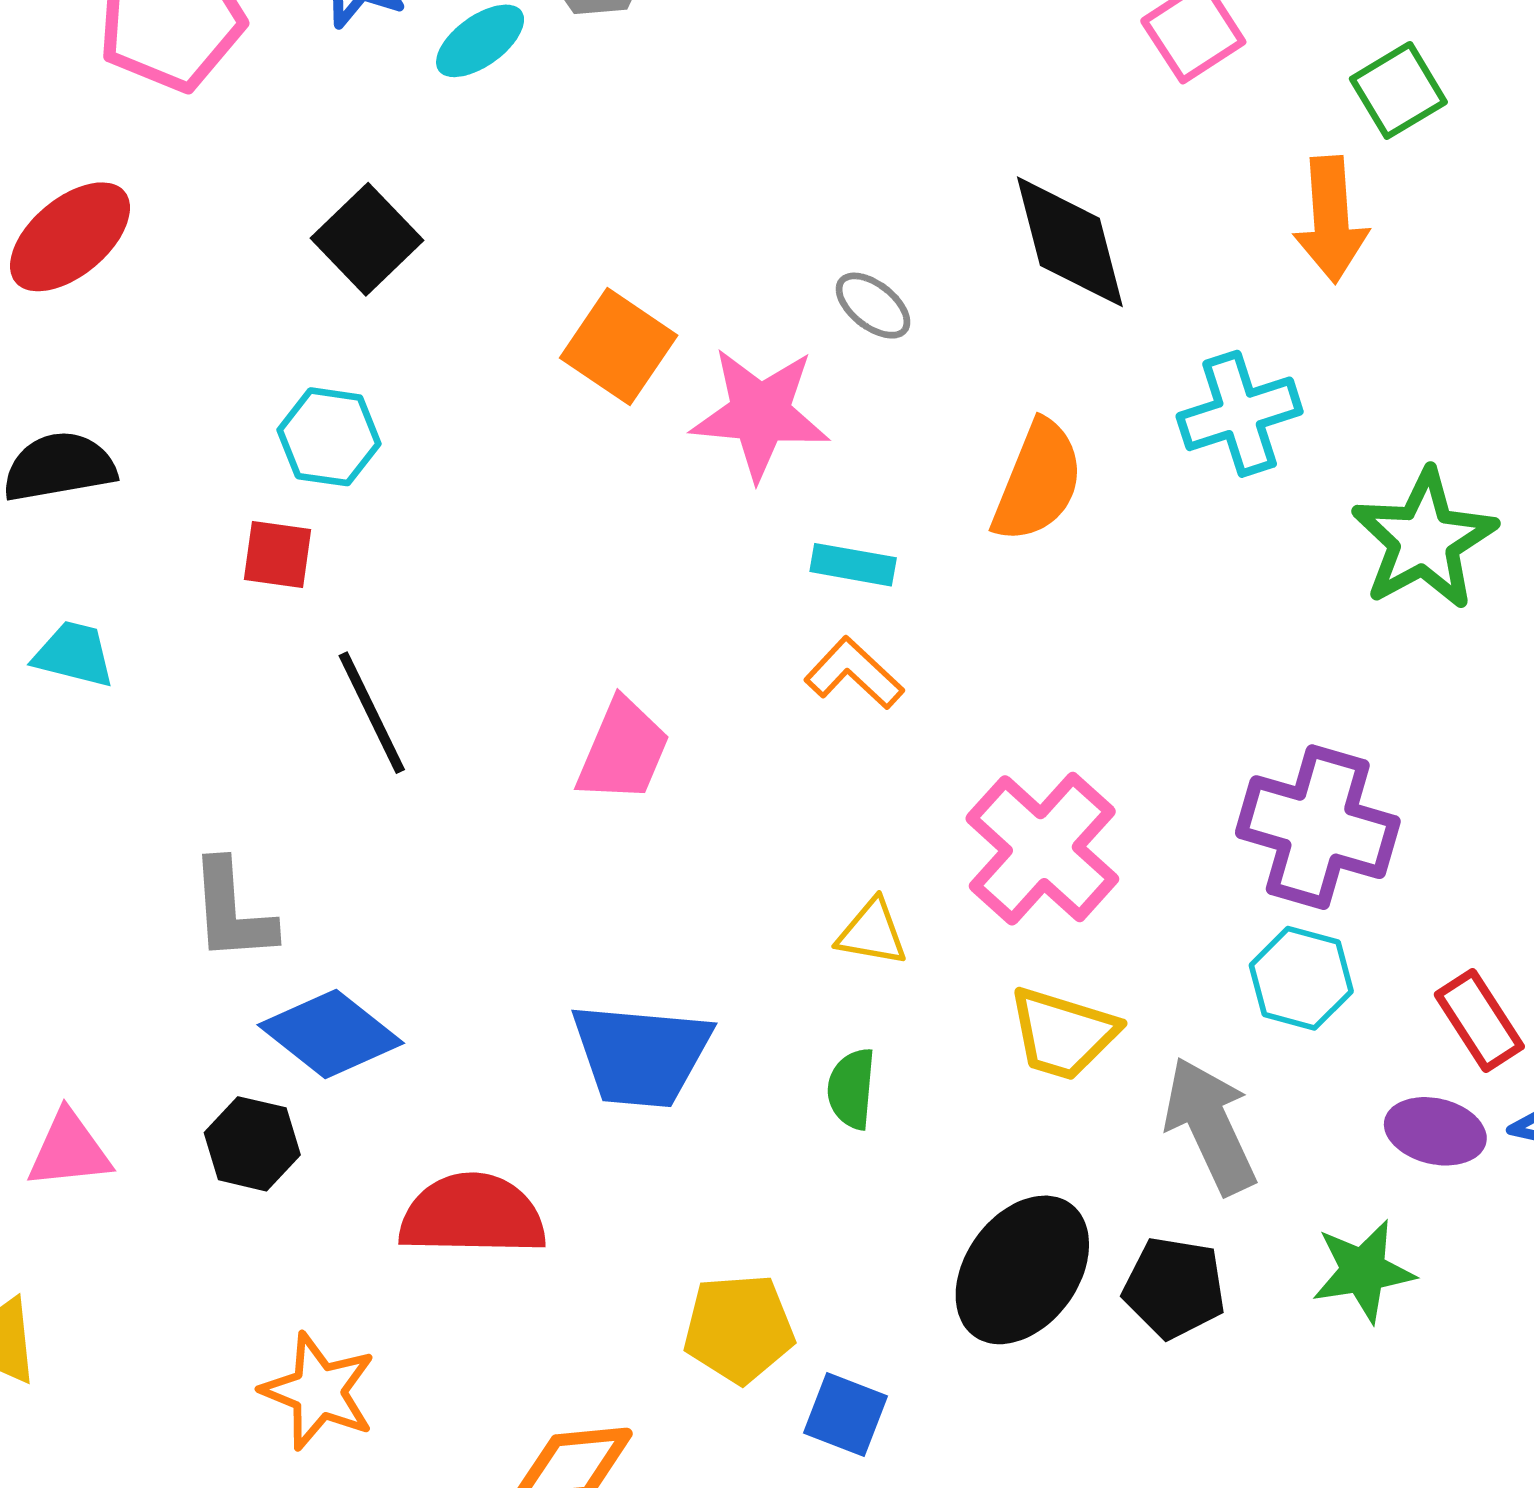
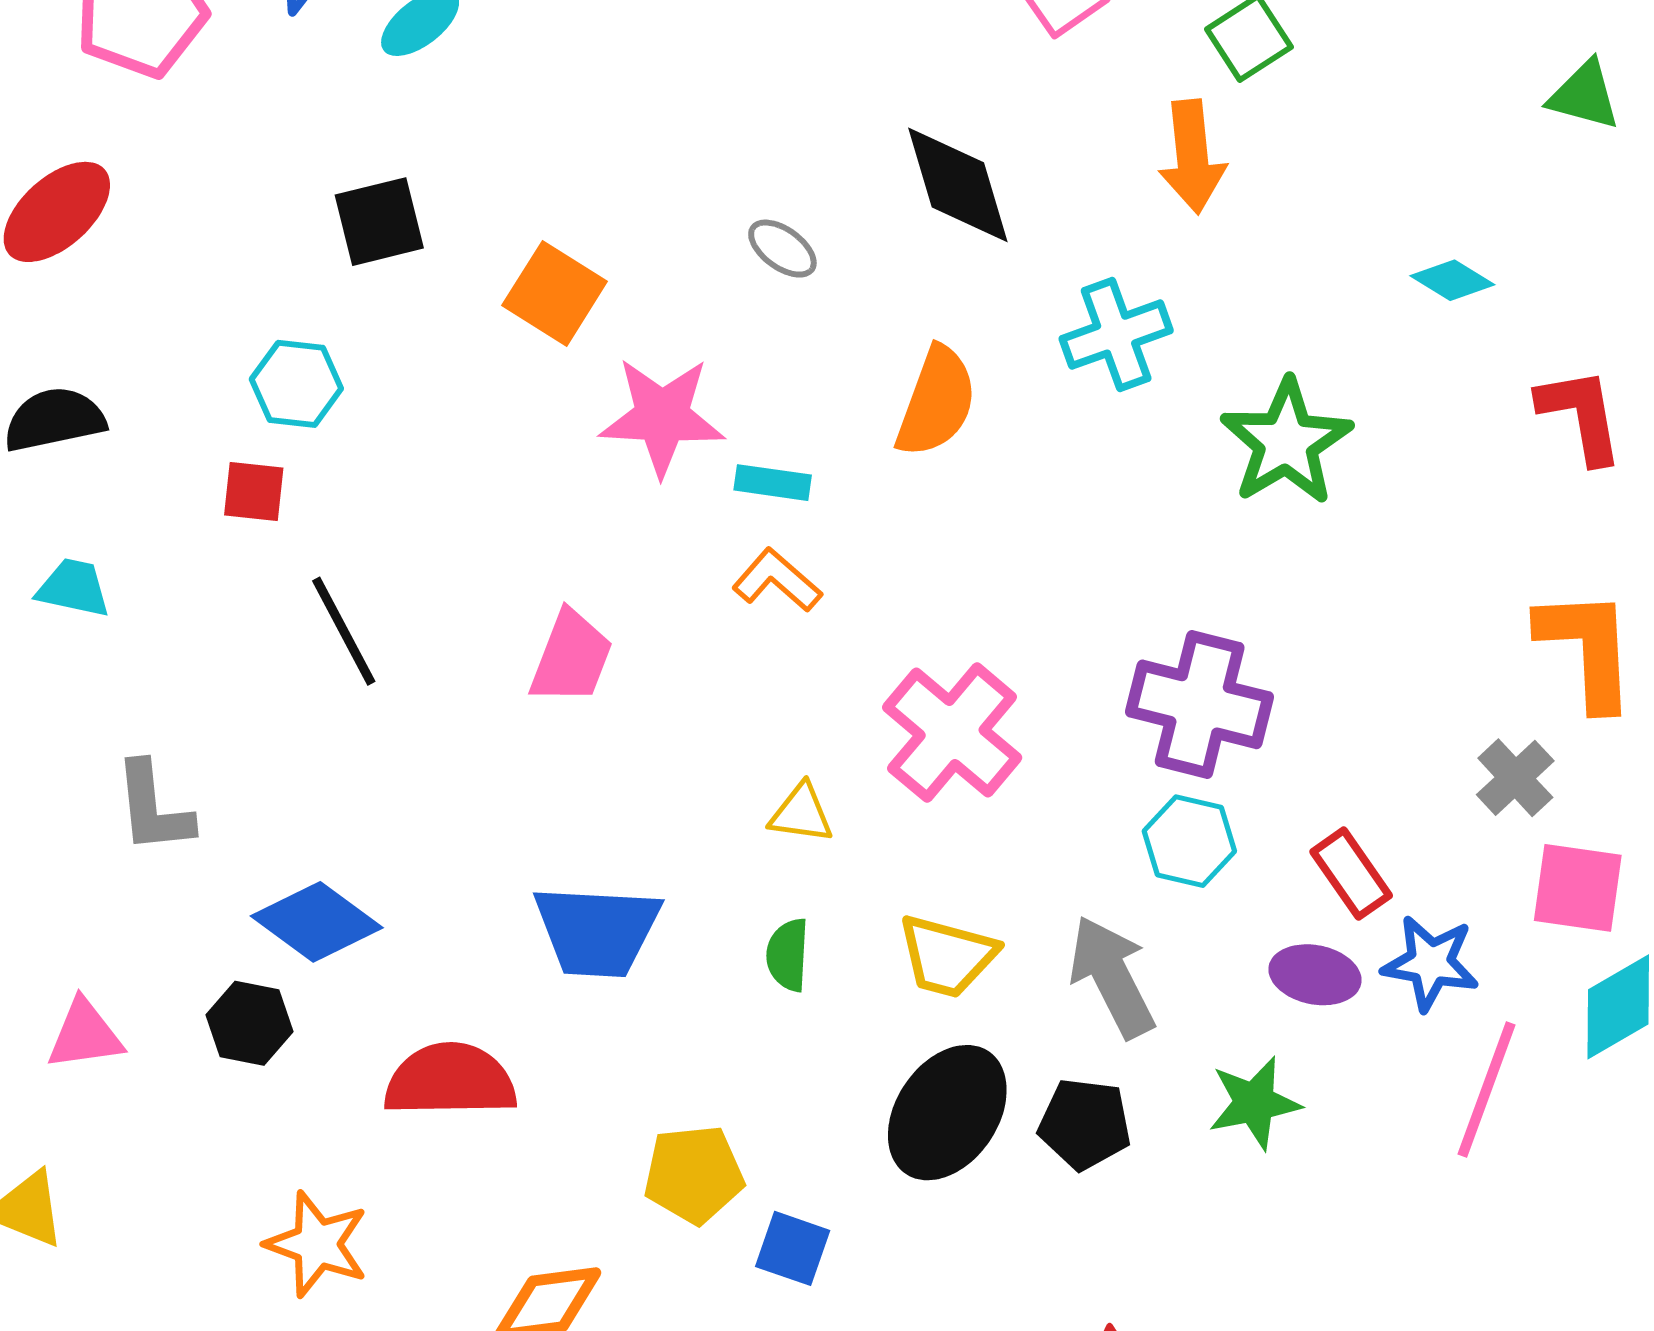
black square: (367, 239) -> (379, 222), moved, turned 32
pink star: (760, 413) -> (662, 417), moved
gray L-shape: (232, 911) -> (153, 808), moved
yellow trapezoid: (1063, 1033) -> (947, 956), moved

